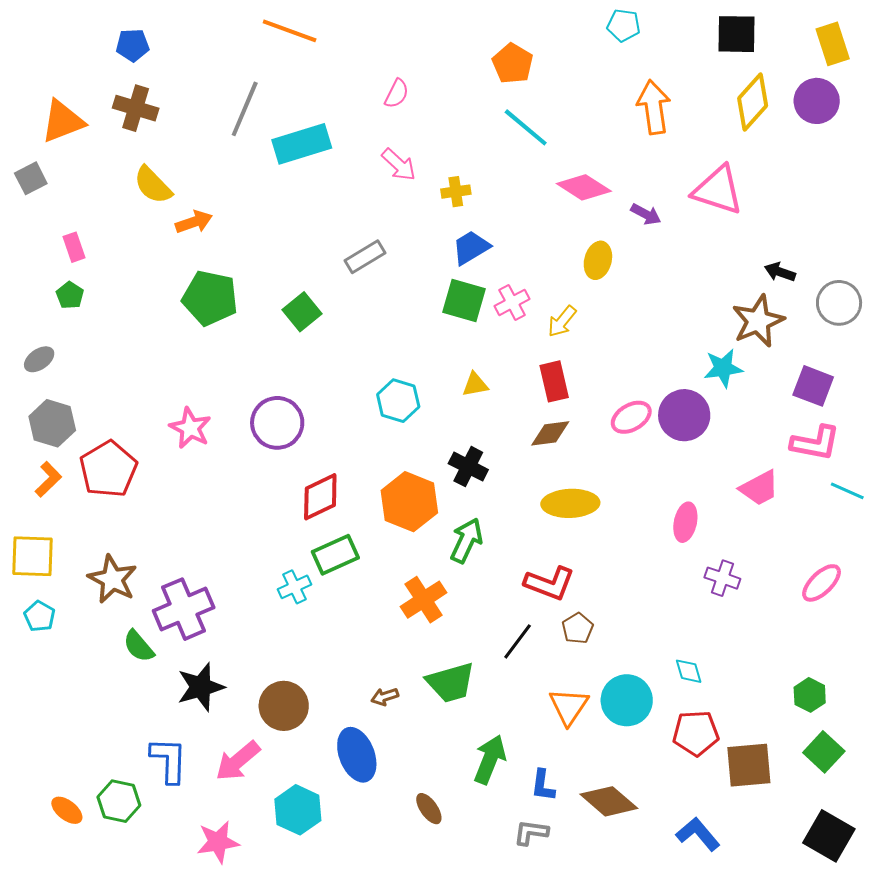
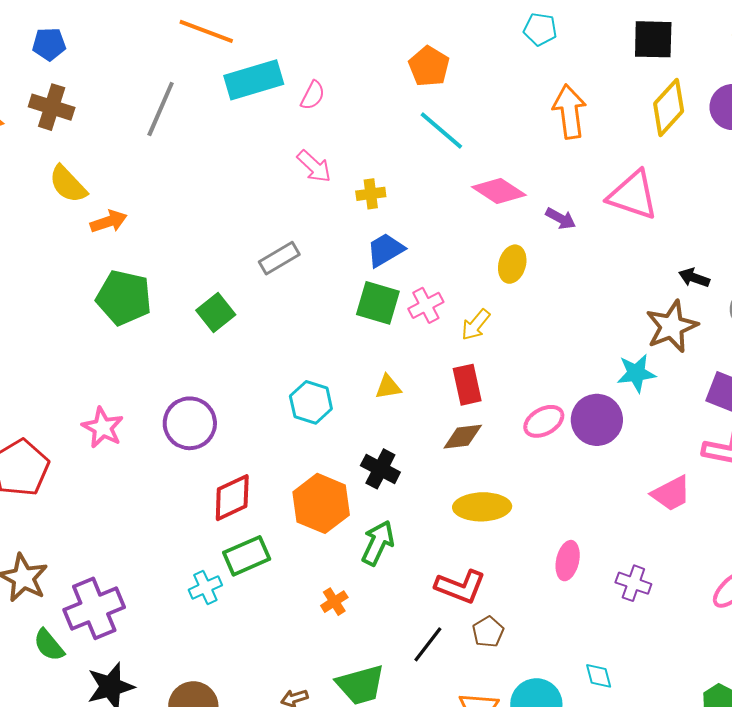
cyan rectangle: (302, 144) -> (254, 80), moved
pink ellipse: (685, 522) -> (568, 561), moved
orange cross: (424, 600) -> (334, 602), size x0.6

